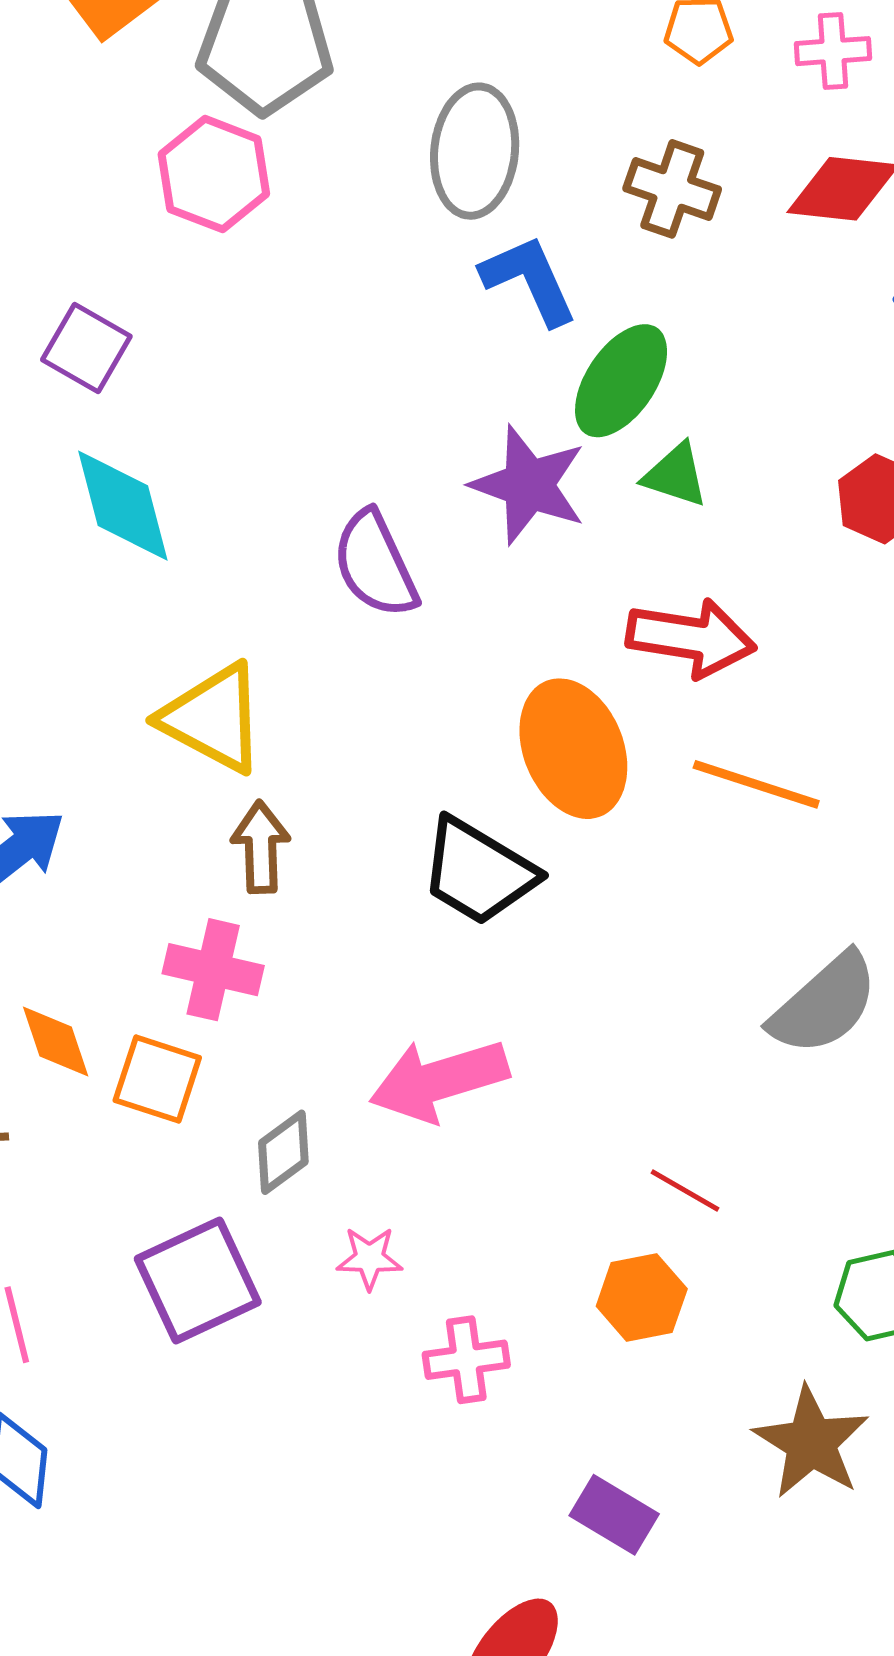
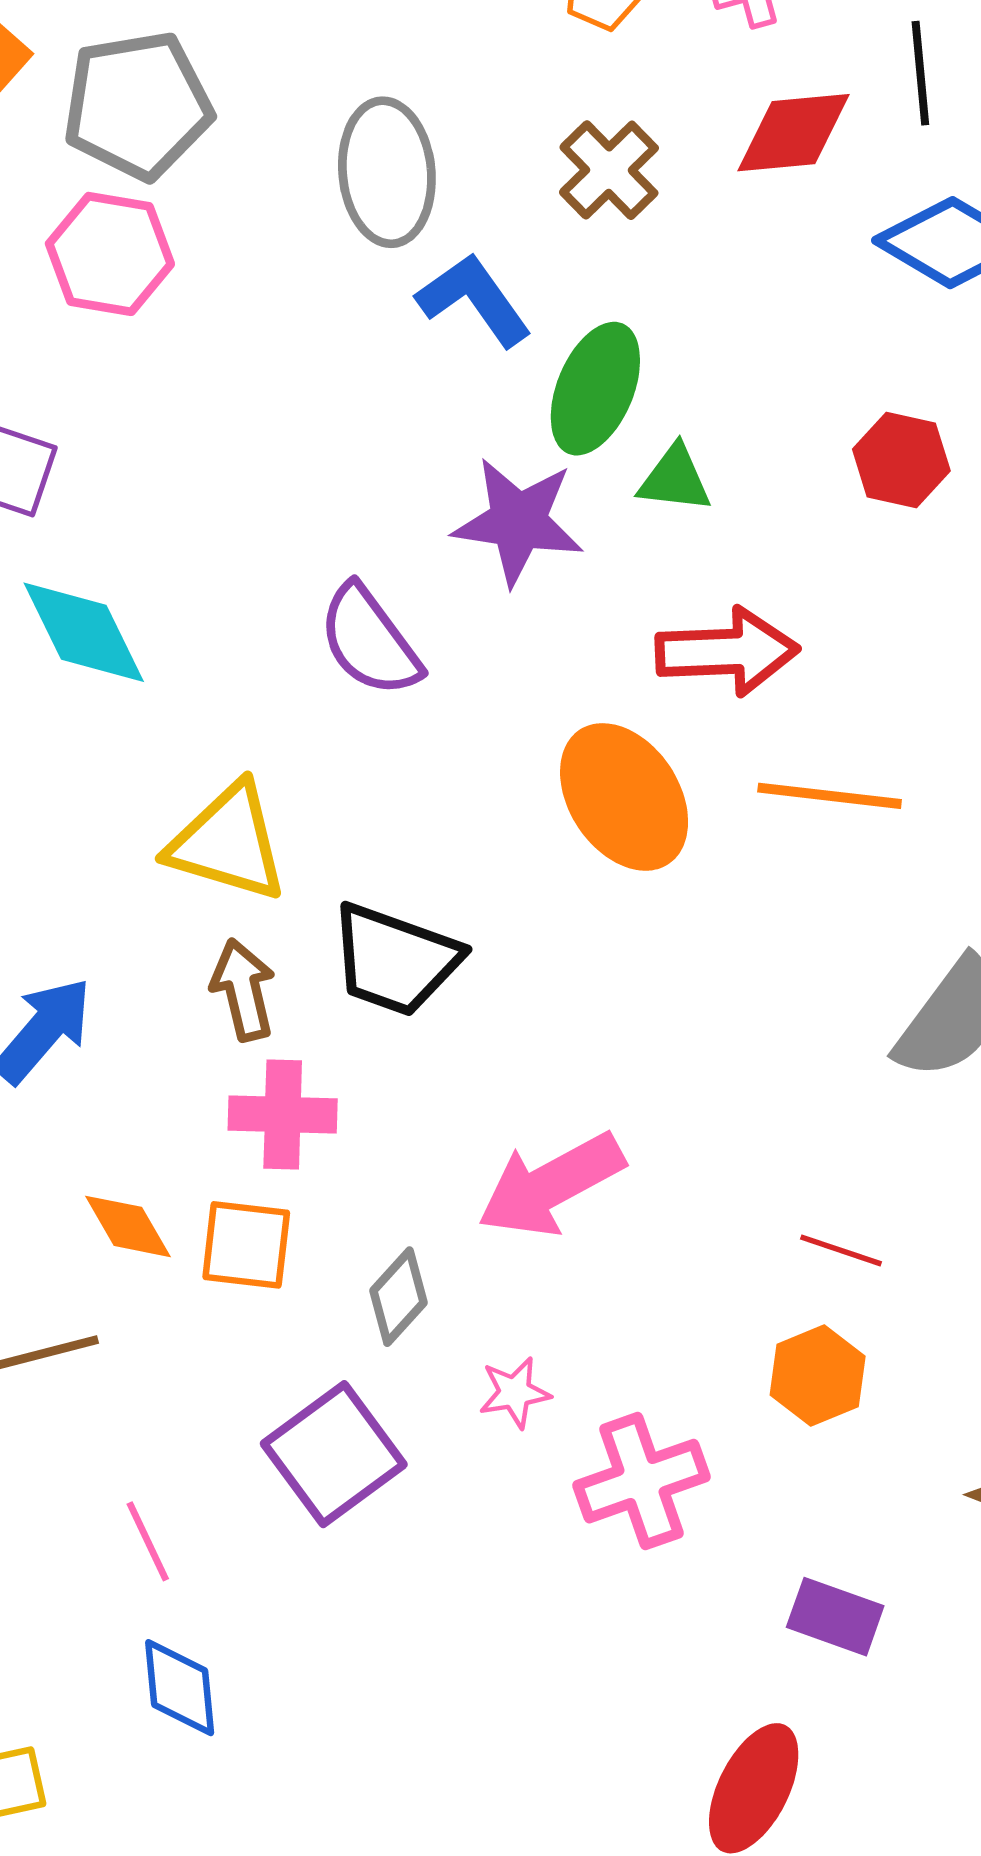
brown cross: (672, 189) -> (609, 170), turned 38
brown arrow: (261, 847) -> (243, 990), moved
black trapezoid: (478, 872) -> (395, 960), moved
pink cross: (466, 1360) -> (641, 1481), size x1.4

